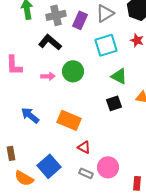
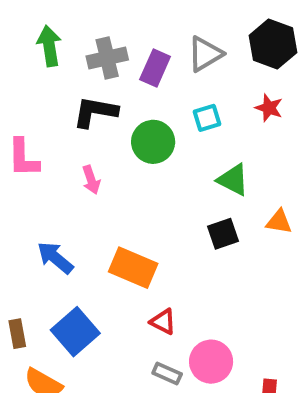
black L-shape: (50, 42) -> (95, 112), turned -30
cyan square: (106, 45) -> (207, 118), size x0.6
green circle: (73, 71) -> (153, 142), moved
pink arrow: (48, 76) -> (91, 180), turned 72
blue square: (49, 166) -> (75, 332), moved

